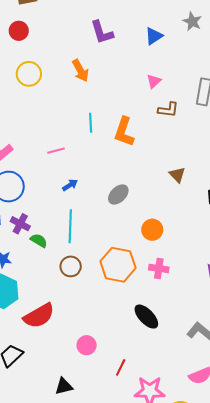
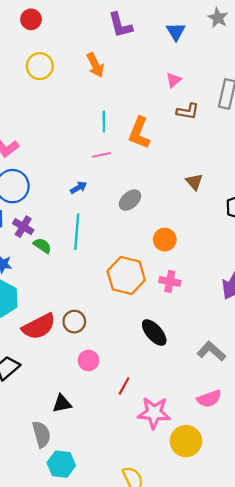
blue triangle: (154, 36) -> (176, 32), turned -30
pink line: (56, 151) -> (101, 155), moved
brown circle: (71, 266) -> (74, 322), moved

